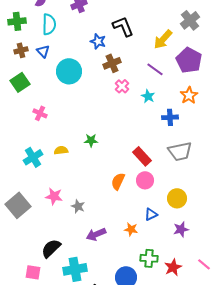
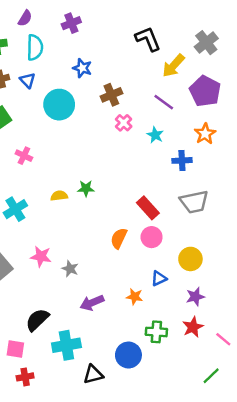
black L-shape: (123, 26) -> (148, 39), moved
blue star: (98, 41) -> (82, 68), moved
yellow semicircle: (61, 150) -> (59, 196), moved
red star: (173, 267) -> (193, 327), moved

